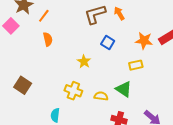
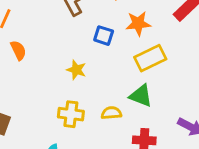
orange star: (144, 41) -> (138, 23), moved
yellow rectangle: (136, 65) -> (150, 58), size x1.5

